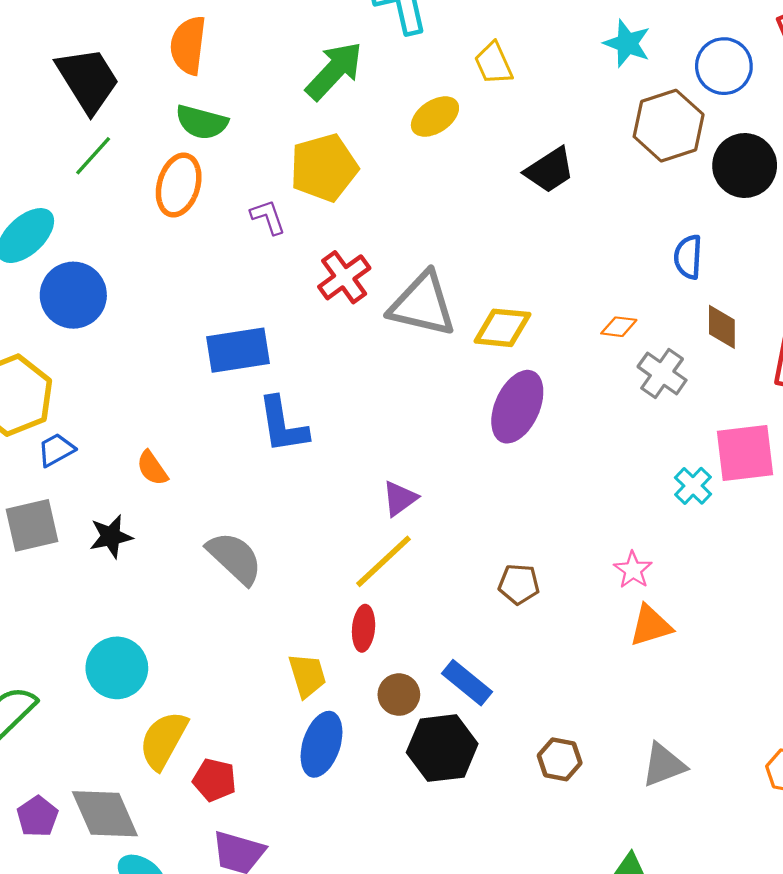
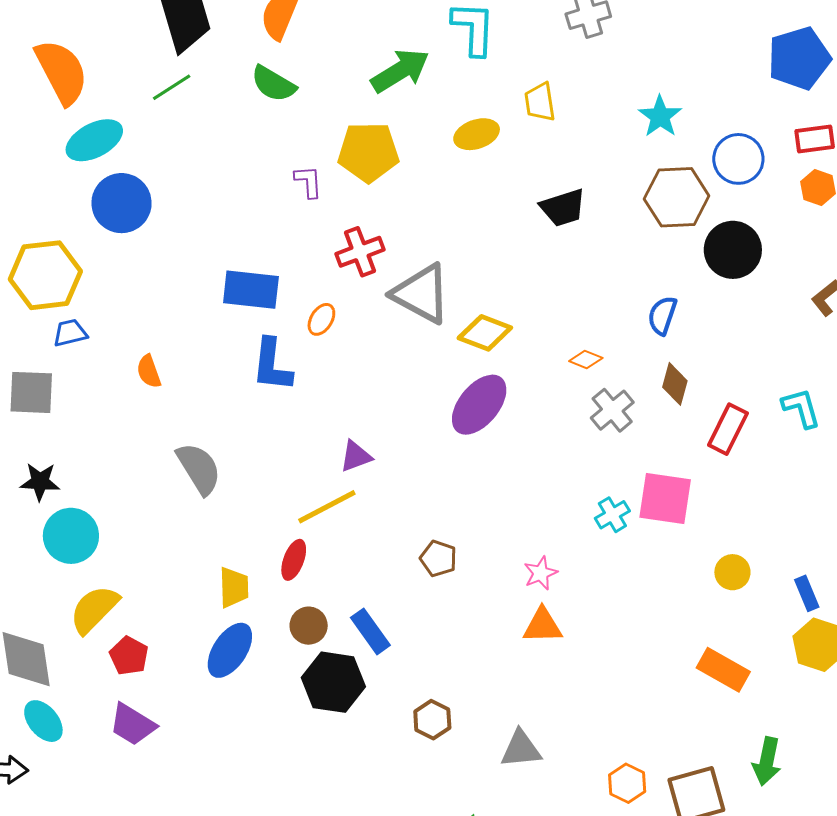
orange ellipse: (179, 185) -> (321, 319), moved, size x0.6
black star: (111, 536) -> (40, 482), moved

